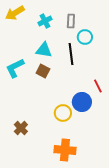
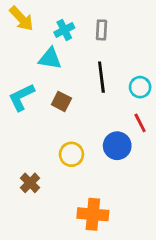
yellow arrow: (15, 13) -> (21, 19), turned -102
cyan circle: (85, 37) -> (140, 87), moved
cyan triangle: (44, 50) -> (50, 59), moved
yellow circle: (63, 113) -> (71, 154), moved

